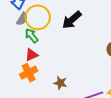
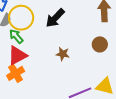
red triangle: (32, 55) -> (17, 55), size x1.5
brown star: (60, 83) -> (63, 54), moved

